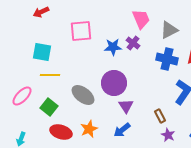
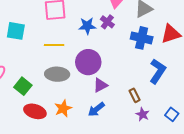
yellow line: (50, 75) -> (54, 45), moved
gray ellipse: (83, 95) -> (57, 74), turned -35
purple triangle: (126, 106) -> (100, 85), turned 35

